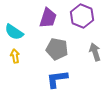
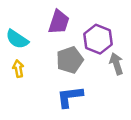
purple hexagon: (82, 16) -> (98, 39), moved
gray pentagon: (57, 49) -> (70, 60), turned -30

